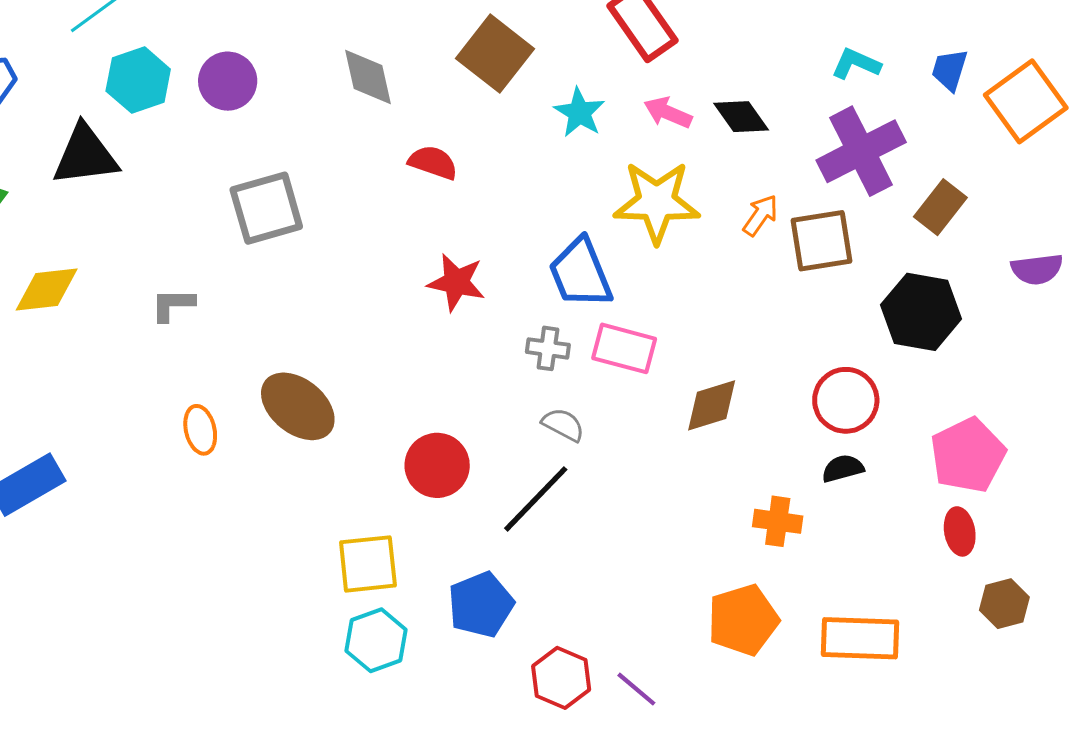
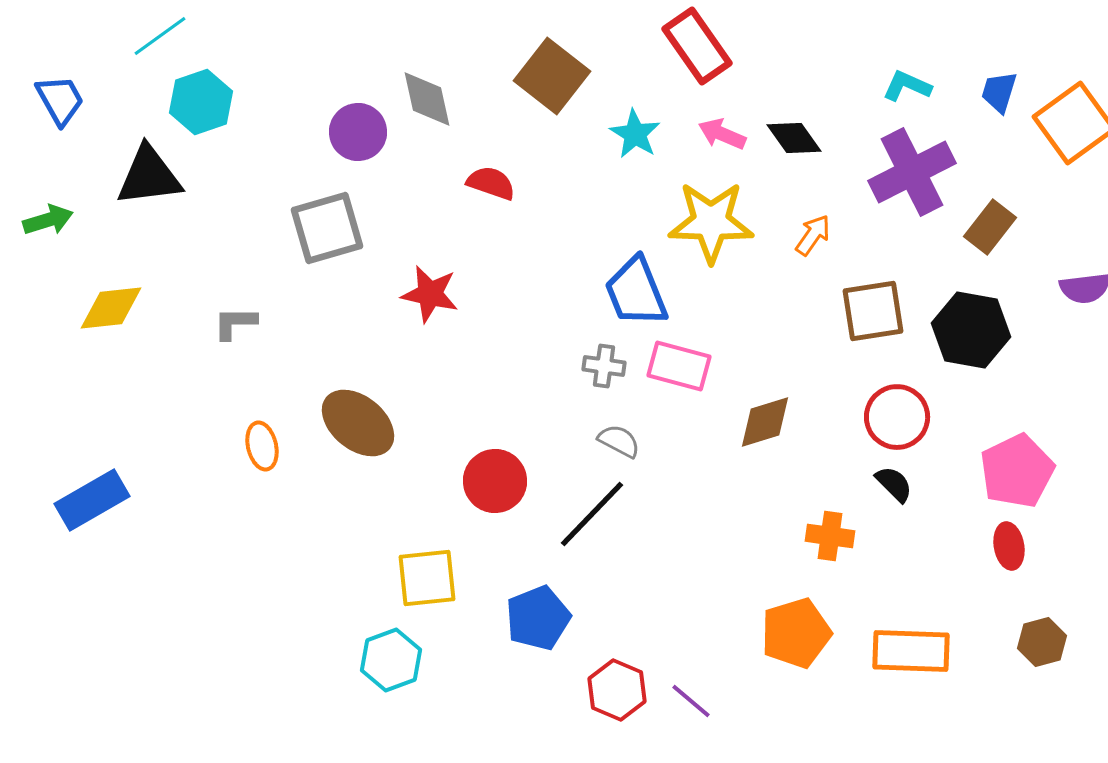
purple circle: (228, 81) -> (358, 132), moved
brown square: (821, 241) -> (873, 311), moved
red star: (456, 282) -> (430, 294), moved
black semicircle: (843, 468) -> (894, 484), turned 60
brown hexagon: (1004, 604) -> (1042, 642), moved
cyan hexagon: (376, 640) -> (391, 660), moved

